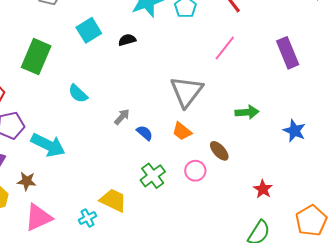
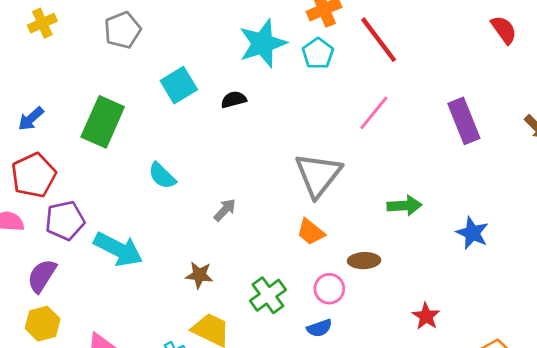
blue semicircle: (145, 133) -> (319, 328), moved, turned 120
brown ellipse: (219, 151) -> (364, 261), turned -50
brown star: (27, 181) -> (199, 275), moved

